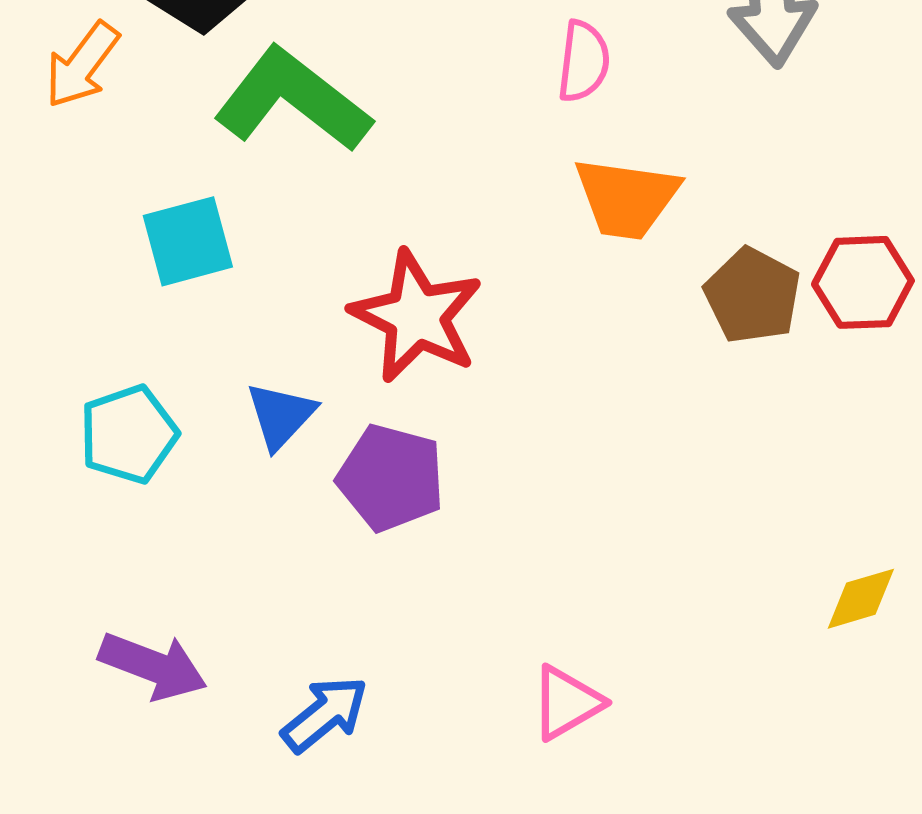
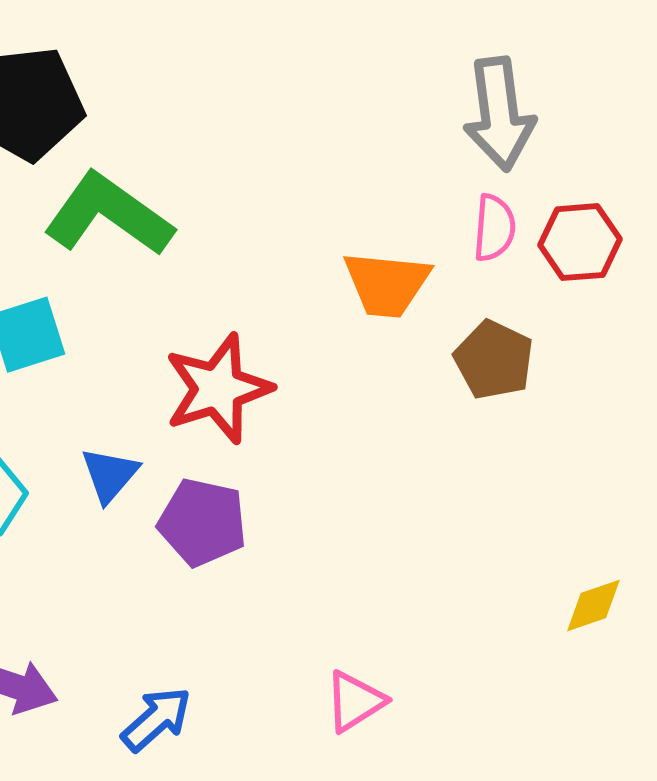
pink semicircle: (584, 61) -> (494, 228), moved
red hexagon: (863, 282) -> (580, 242), moved
red star: (416, 316) -> (218, 389), turned 30

